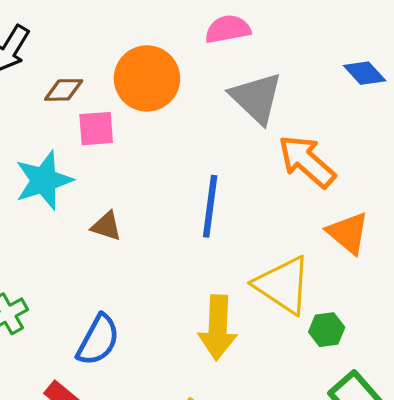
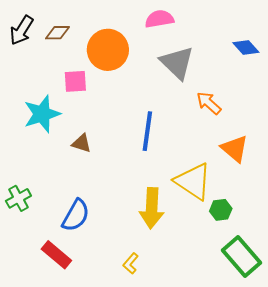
brown diamond: (64, 90) -> (58, 33), moved
orange arrow: (307, 161) -> (209, 103), size x0.7

